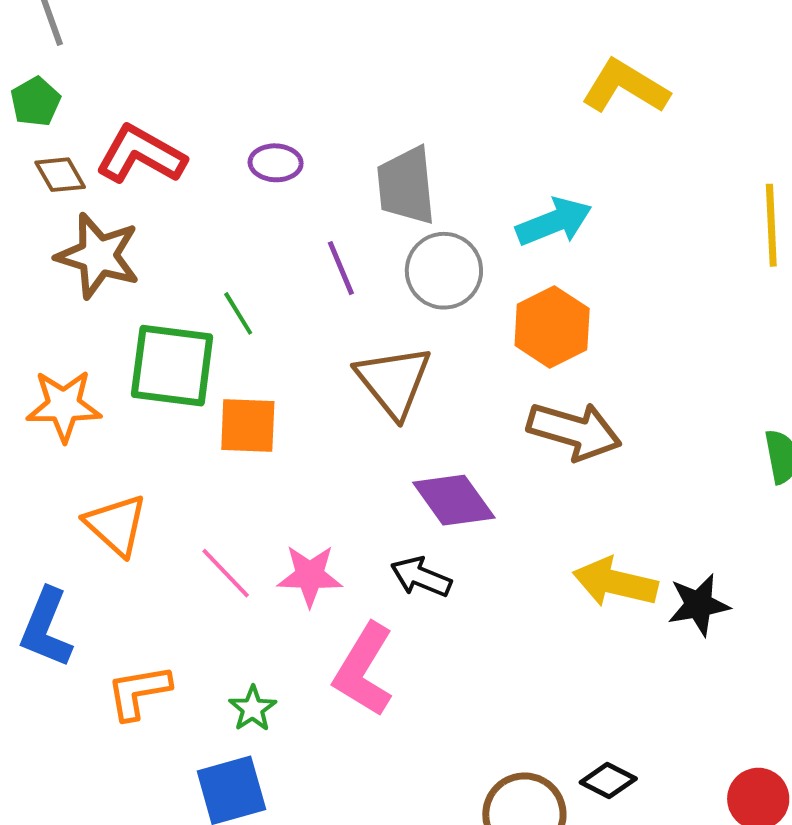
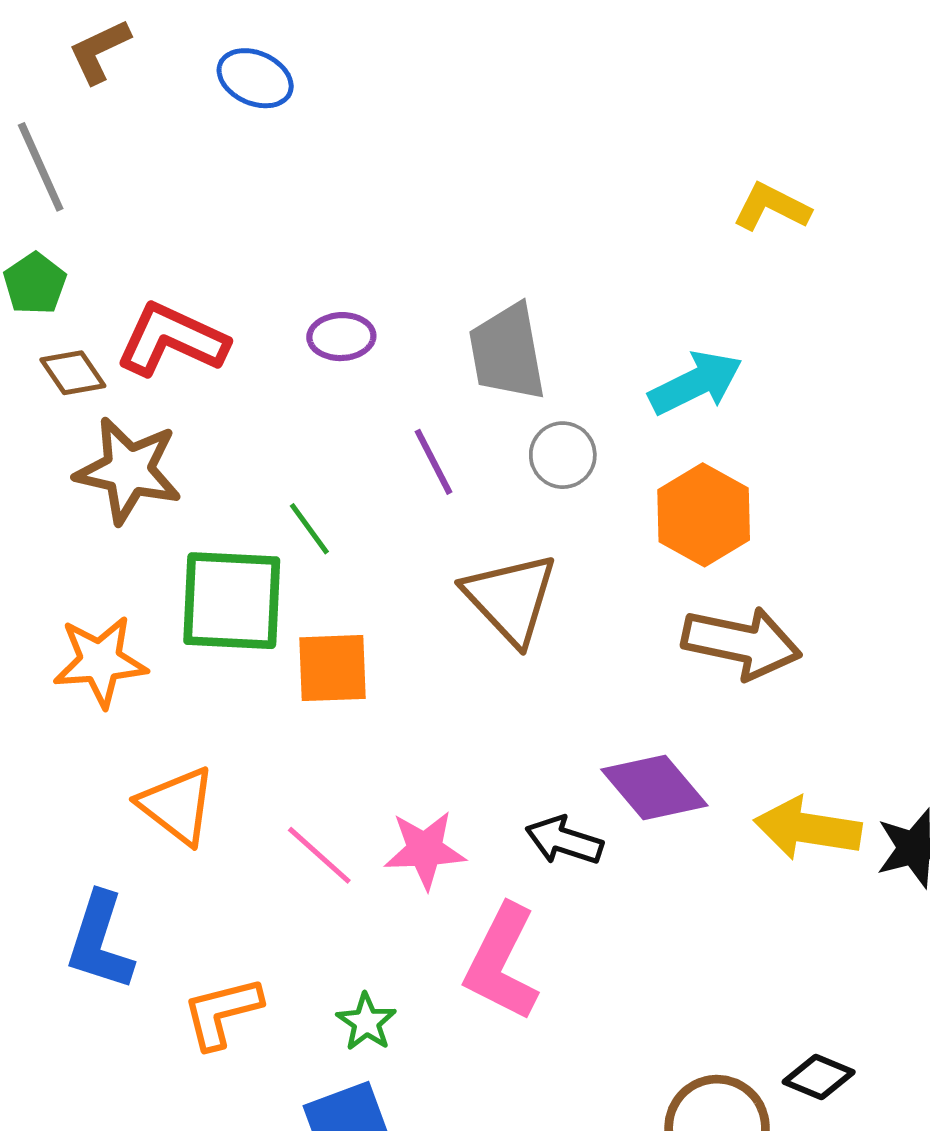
yellow L-shape: (625, 87) -> (772, 207), size x0.7
gray circle: (444, 271) -> (563, 455), size x0.7
purple diamond: (454, 500) -> (654, 787), moved

